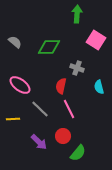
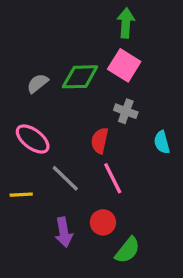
pink square: (96, 40) -> (124, 65), moved
gray semicircle: (15, 42) -> (38, 83), moved, turned -80
purple arrow: (39, 142) -> (64, 232), turned 36

